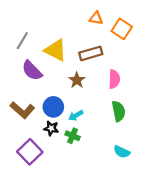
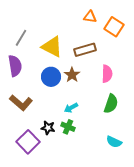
purple semicircle: (32, 71) -> (15, 66), moved, turned -145
blue circle: (53, 107) -> (51, 77), moved
green semicircle: (119, 111) -> (111, 104), turned 30
black star: (51, 128) -> (48, 128), moved

